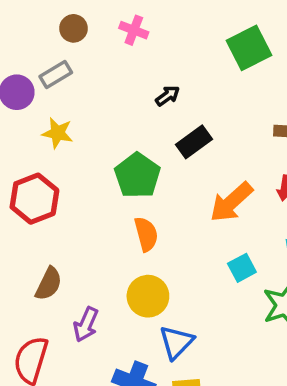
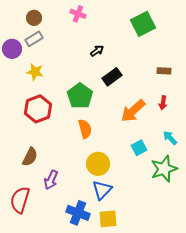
brown circle: (73, 28) -> (34, 18), moved
red hexagon: (34, 199) -> (38, 109), moved
yellow circle: (148, 296) -> (98, 164), moved

